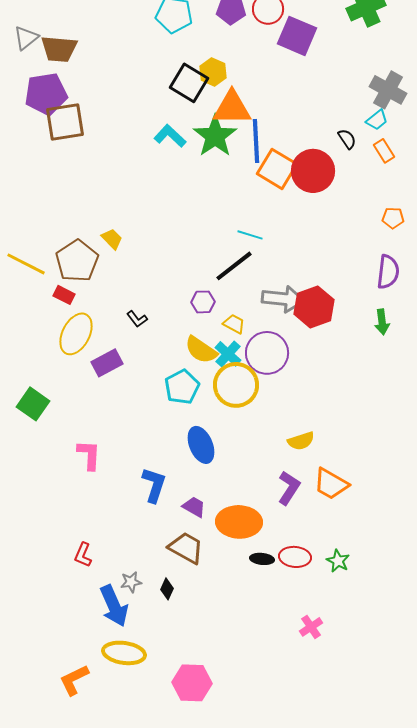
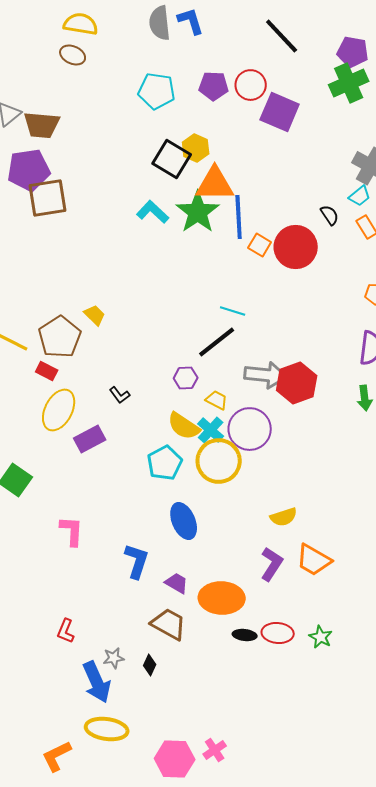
orange square: (277, 169) -> (260, 245), size x0.6
pink cross: (311, 627) -> (215, 750), moved

